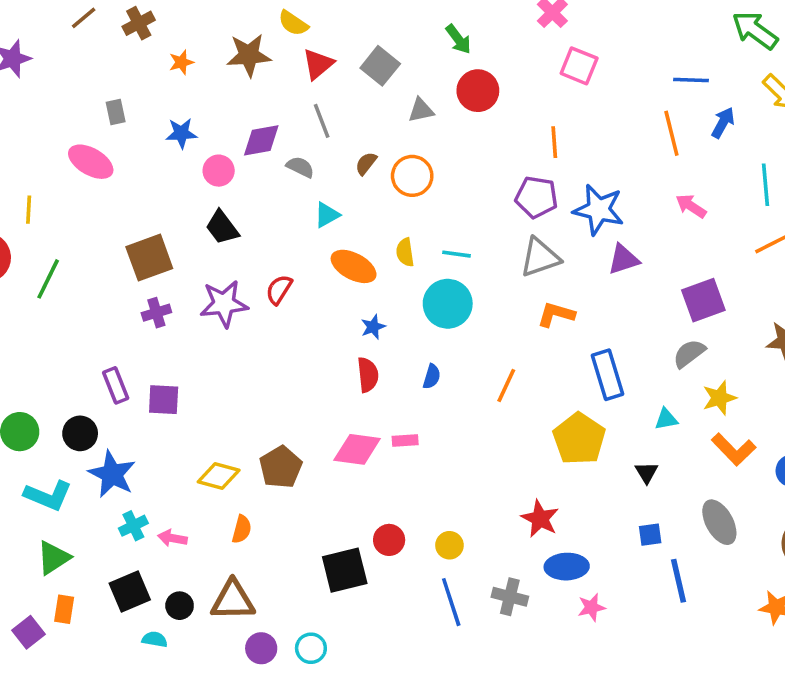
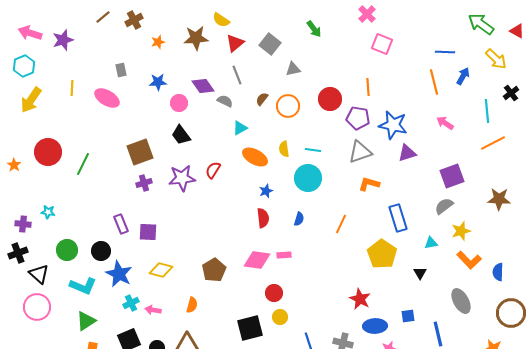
red circle: (478, 91) -> (330, 99), moved
purple diamond: (261, 140) -> (203, 86), turned 65
yellow line: (29, 210) -> (72, 88), moved
yellow diamond: (219, 476) -> (161, 270), moved
blue square: (650, 535) -> (408, 316), moved
red circle: (389, 540) -> (274, 293), moved
yellow circle: (449, 545) -> (280, 317), moved

